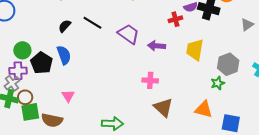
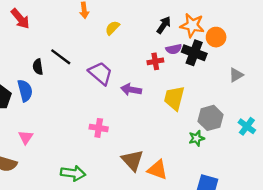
black semicircle: (65, 26) -> (38, 67), moved, turned -56
pink cross: (150, 80) -> (99, 128), moved
orange triangle: (204, 109) -> (157, 170), moved

